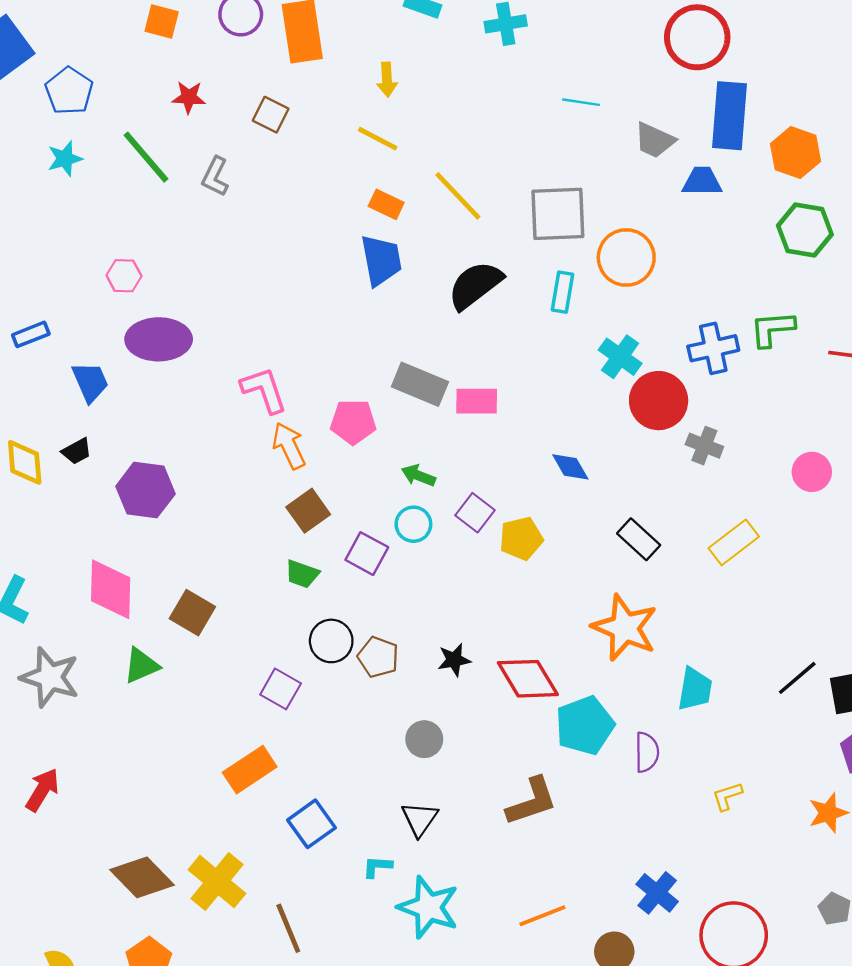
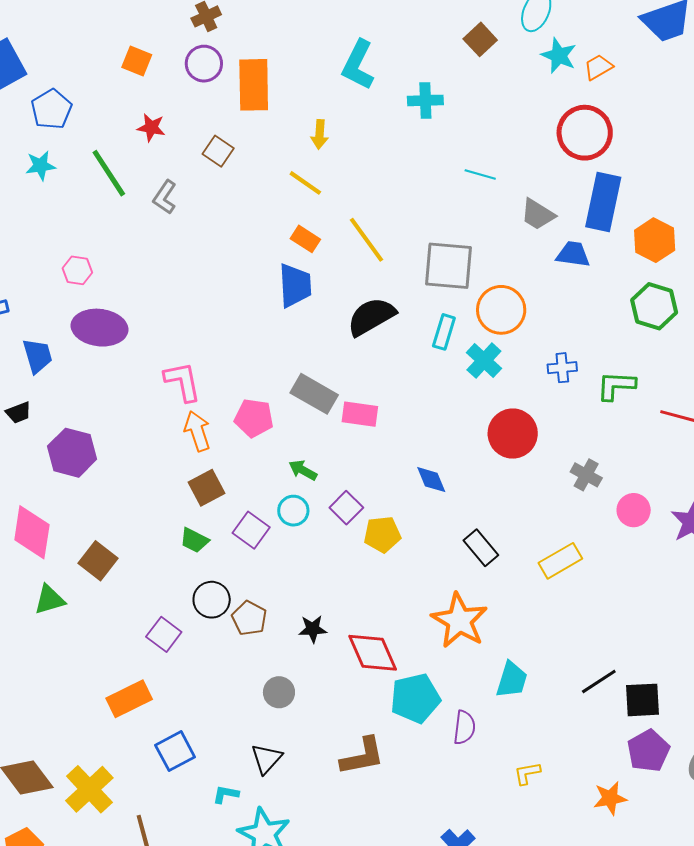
blue cross: (713, 348) -> (562, 368), moved, size x0.7
cyan cross: (620, 357) -> (484, 361), moved
gray cross: (704, 446) -> (586, 475), moved

